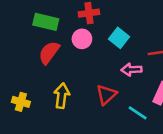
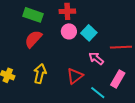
pink circle: (82, 39) -> (69, 31), moved
pink arrow: (131, 70) -> (96, 58), turned 35

